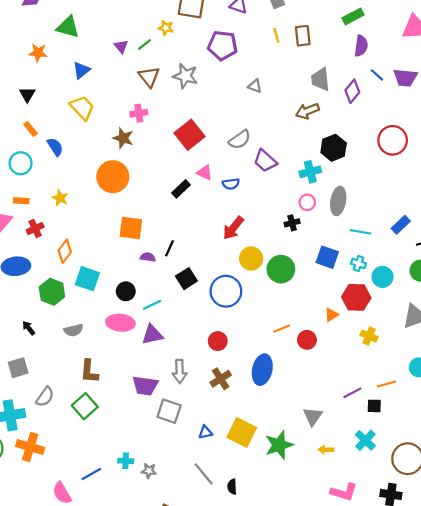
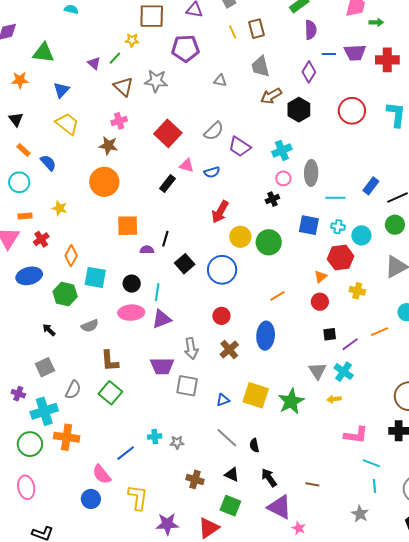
blue line: (377, 75) -> (329, 54), turned -32
gray trapezoid: (320, 79) -> (260, 66), moved
black hexagon: (334, 148) -> (299, 110), moved
cyan line: (152, 305) -> (157, 292), turned -48
red circle: (307, 340) -> (320, 302), moved
black square: (374, 406) -> (330, 334), moved
cyan cross: (365, 440) -> (344, 372), moved

